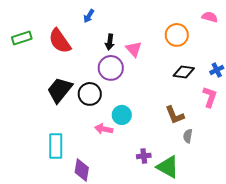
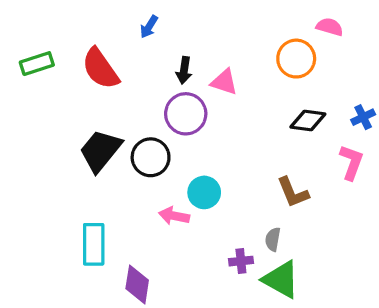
pink semicircle: (210, 17) -> (330, 27), moved
pink triangle: (134, 49) -> (224, 82), turned -30
gray semicircle: (188, 136) -> (273, 239), moved

